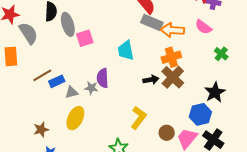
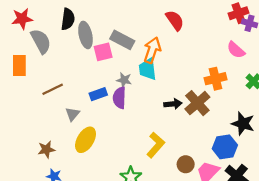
gray rectangle: (152, 23) -> (122, 40), moved
orange arrow: (172, 30) -> (152, 50), moved, turned 100
orange cross: (171, 57) -> (215, 79), moved
blue rectangle: (57, 81) -> (98, 94), moved
gray star: (91, 88) -> (124, 80), moved
gray triangle: (72, 92) -> (72, 114), moved, turned -40
black star: (215, 92) -> (243, 124), turned -30

